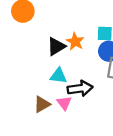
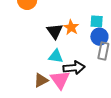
black triangle: (56, 46) -> (55, 31), turned -36
pink triangle: (64, 103) -> (60, 80), size x1.5

